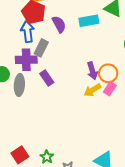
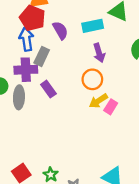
purple arrow: (92, 71) -> (99, 53), moved
orange circle: (108, 73) -> (92, 79), moved
pink rectangle: (110, 89) -> (111, 107), moved

